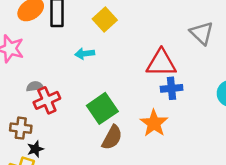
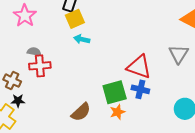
yellow square: (105, 20) -> (75, 19), moved
green square: (102, 108) -> (115, 92), moved
orange star: (154, 123) -> (117, 112), size x0.7

